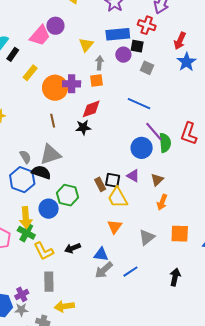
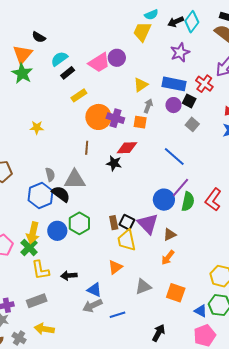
purple line: (154, 132) -> (180, 187), turned 65
purple triangle: (133, 176) -> (148, 224), size x1.6
gray rectangle: (49, 282) -> (37, 301), turned 54

